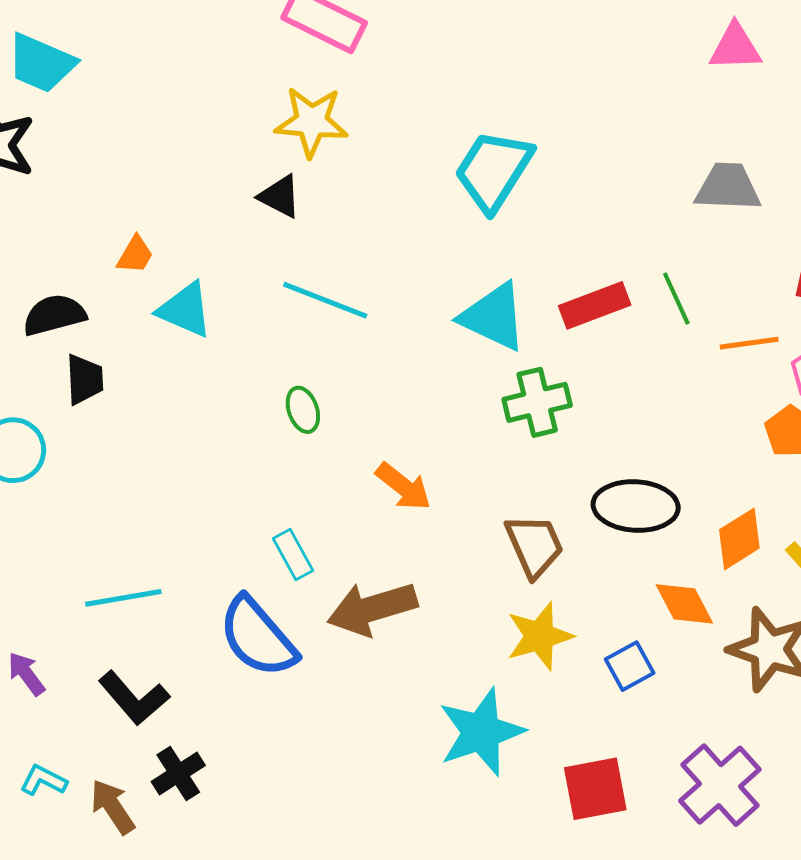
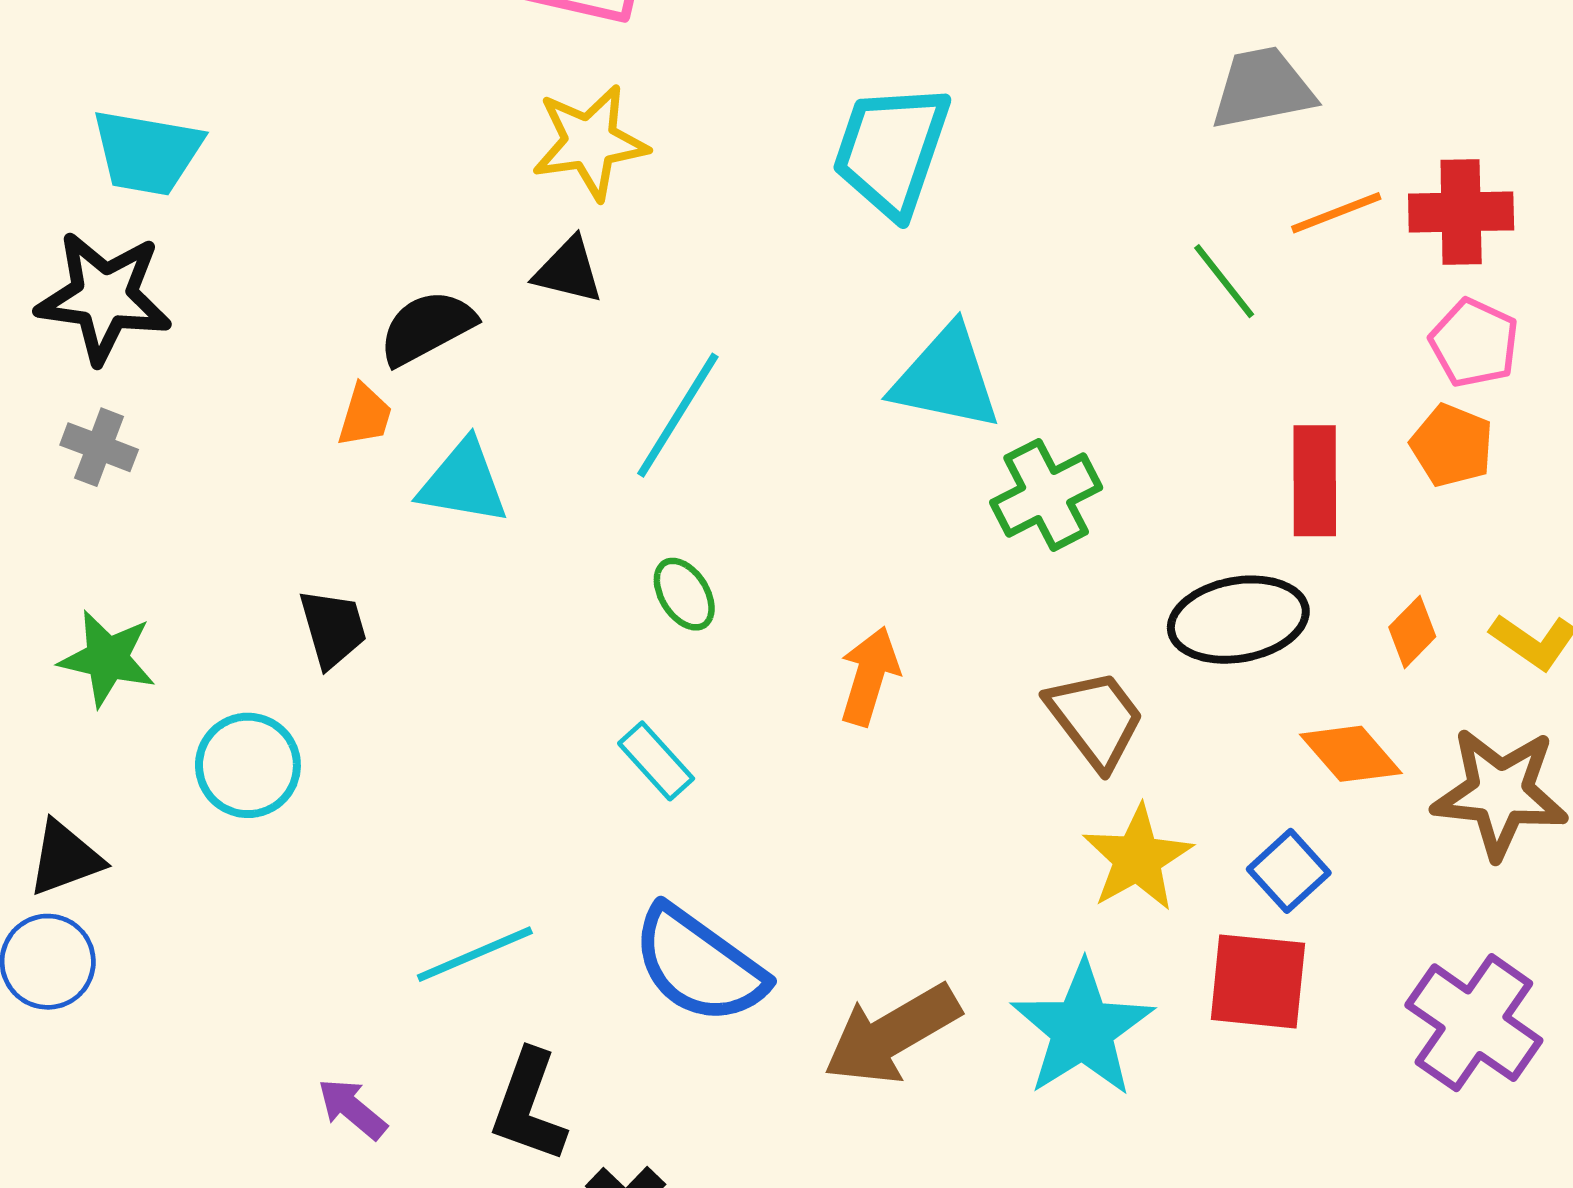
cyan line: (325, 300) -> (678, 415), turned -66
red rectangle: (595, 305) -> (1315, 481), moved, turned -56
black semicircle: (54, 315) -> (427, 328), moved
orange line: (749, 343) -> (1336, 213), moved
orange arrow: (403, 487) -> (869, 676), turned -98
orange diamond: (739, 539) -> (1412, 632), size x0.7
cyan rectangle: (293, 554) -> (656, 761), moved
brown arrow: (372, 609) -> (892, 1034), moved
black L-shape: (134, 698) -> (529, 1106), turned 74
red square: (595, 789) -> (1258, 981), moved, turned 30

